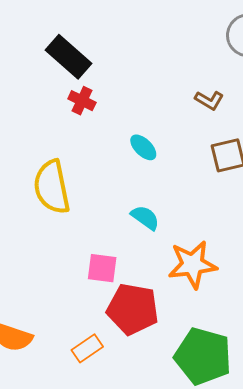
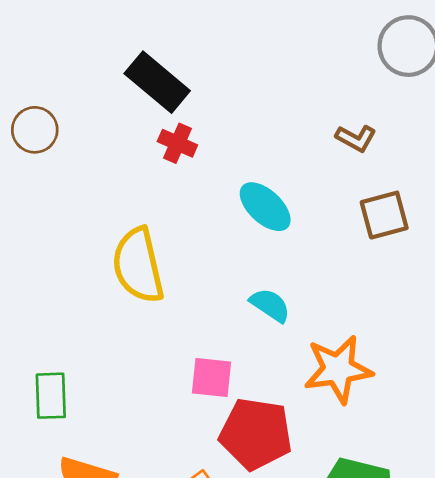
cyan ellipse: (143, 147) -> (265, 207), size x1.4

